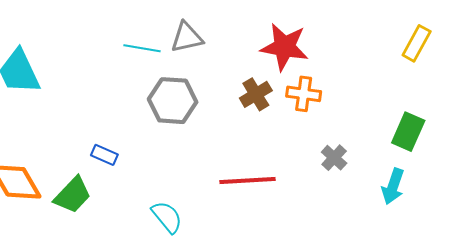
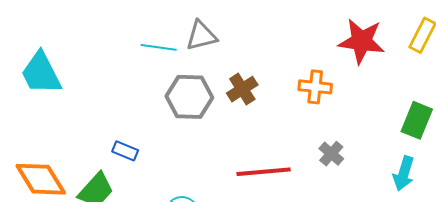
red star: (284, 47) -> (362, 41), moved
brown cross: (256, 94) -> (242, 89), moved
gray cross: (334, 158) -> (331, 154), moved

